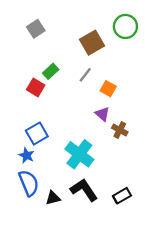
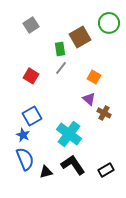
green rectangle: (51, 71) -> (60, 49), moved, turned -56
gray line: (85, 75) -> (61, 68), moved

